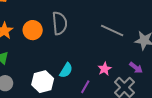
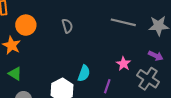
gray semicircle: (60, 23) -> (67, 26), size x0.6
orange circle: (33, 30) -> (26, 25), moved

